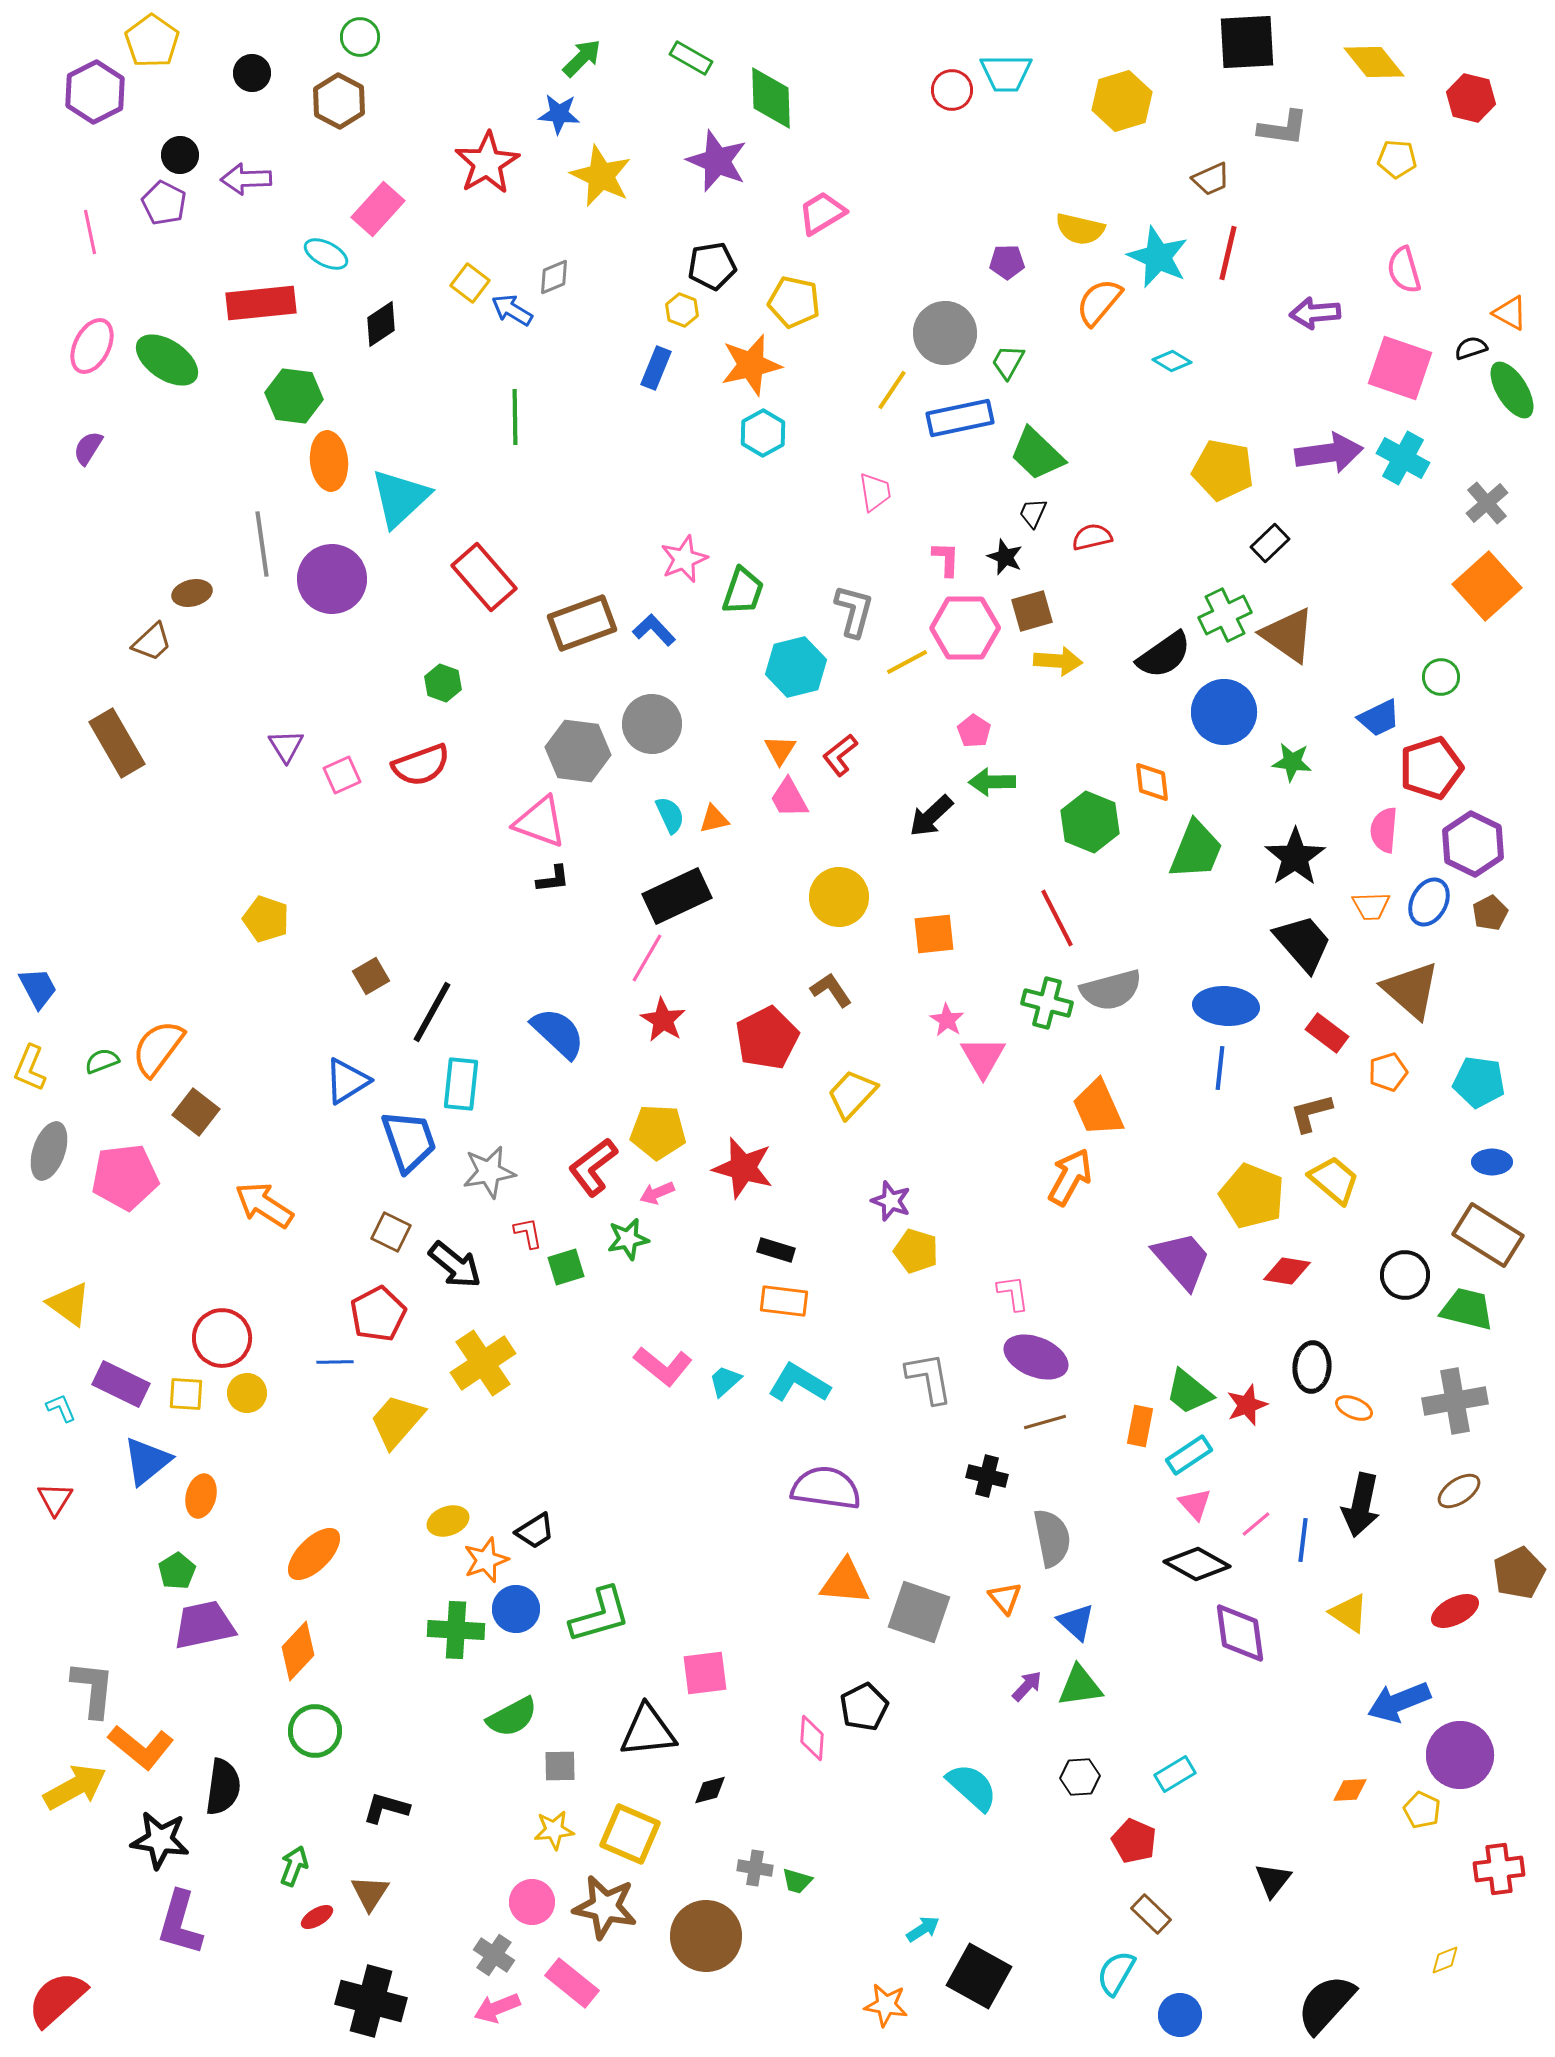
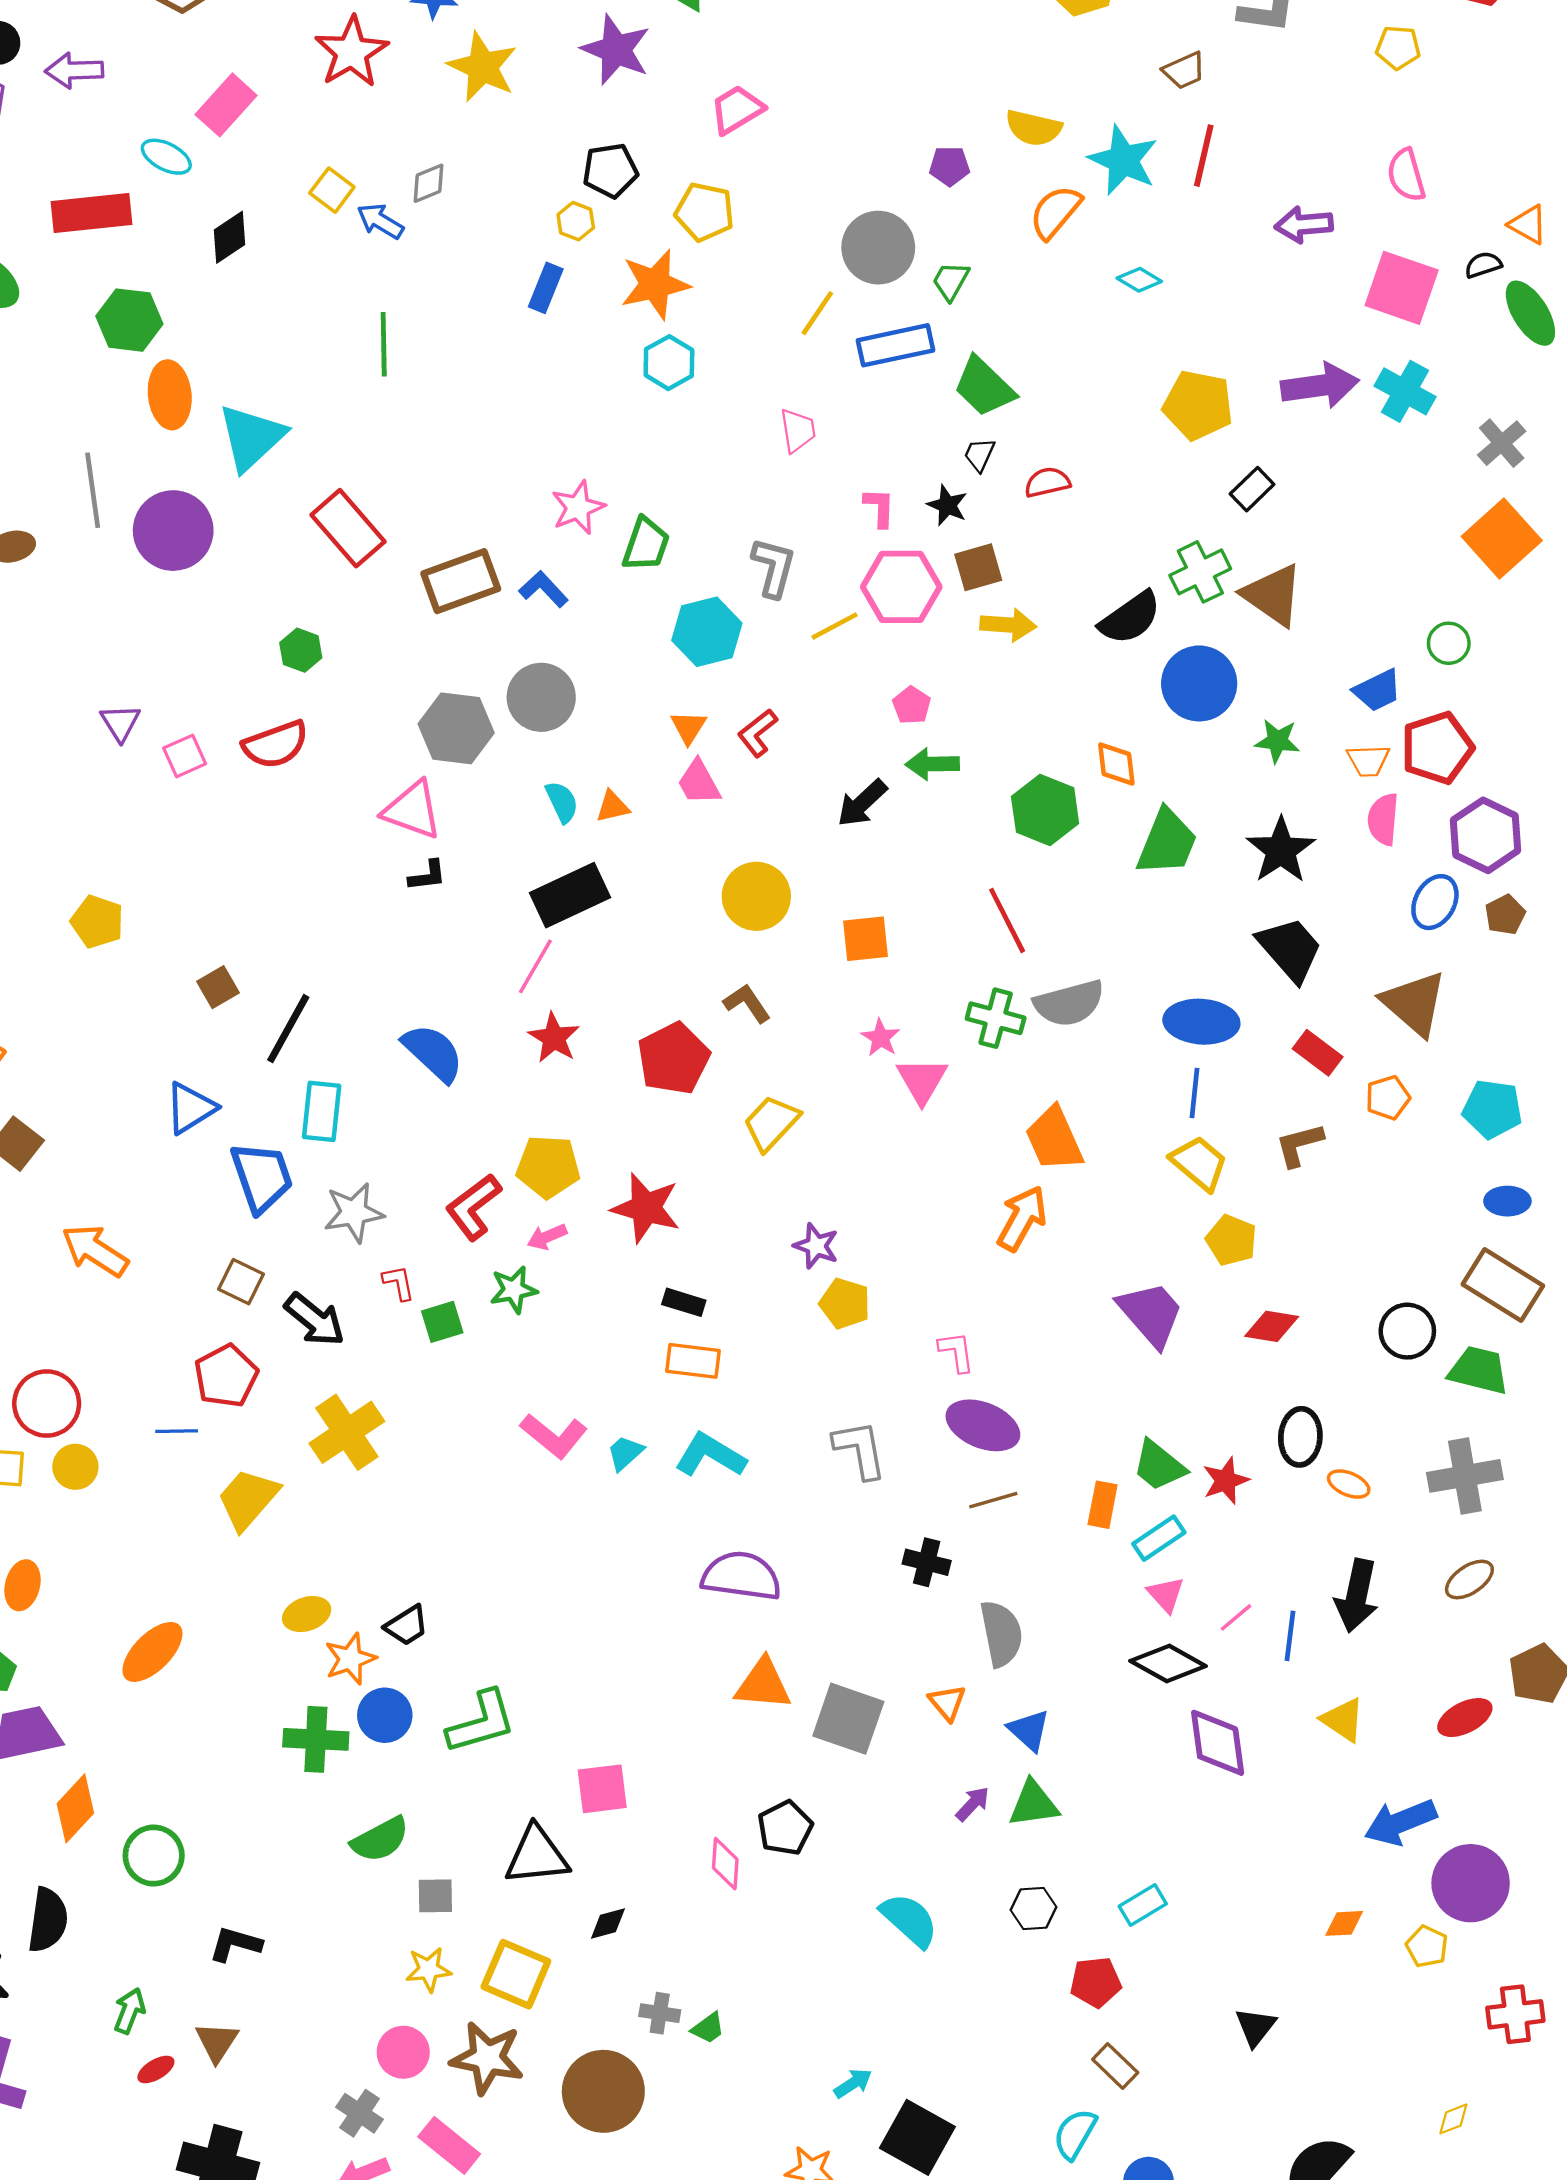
orange trapezoid: (1371, 906) -> (1368, 761), moved
yellow trapezoid: (1334, 1180) -> (1199, 1163), moved
yellow pentagon: (1252, 1196) -> (1231, 1240), size x0.7
orange diamond: (298, 1651) -> (75, 1808), moved
red pentagon: (1134, 1841) -> (1096, 1982), turned -30
green trapezoid: (797, 1881) -> (708, 2028), turned -52

